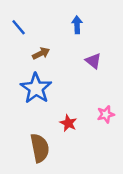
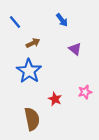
blue arrow: (77, 25) -> (62, 20), turned 144

